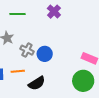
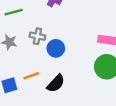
gray cross: (27, 50) -> (37, 36), moved

